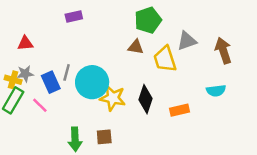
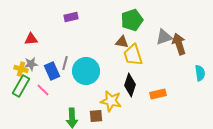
brown arrow: (223, 51) -> (179, 44), moved
yellow trapezoid: (165, 59) -> (133, 55), moved
cyan semicircle: (216, 91) -> (200, 73), moved, turned -91
yellow star: (113, 98) -> (111, 101), moved

